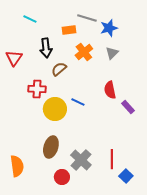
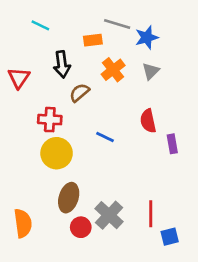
purple rectangle: (128, 107) -> (172, 144), turned 32
yellow circle: (55, 109) -> (57, 153), moved
blue square: (126, 176) -> (170, 237), turned 32
red circle: (62, 177) -> (81, 227), moved

